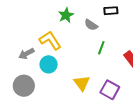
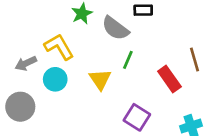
gray semicircle: (91, 25) -> (115, 28), size x1.5
yellow triangle: (82, 83) -> (100, 79), moved

